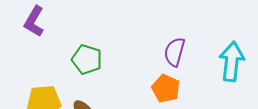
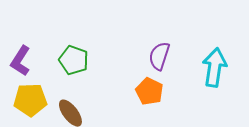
purple L-shape: (34, 21) -> (20, 61), moved

